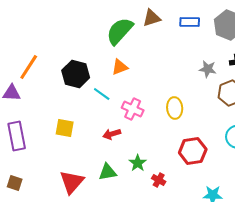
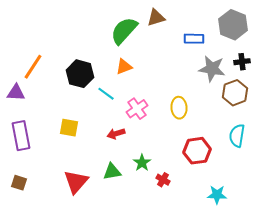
blue rectangle: (190, 22) -> (194, 39), moved
gray star: (208, 69) -> (212, 69), size x1.5
pink cross: (133, 109) -> (137, 109), turned 30

